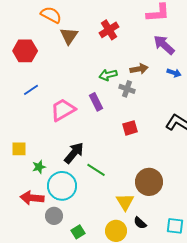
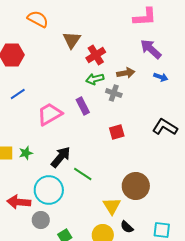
red cross: (109, 30) -> (96, 55), moved
brown triangle: (69, 36) -> (72, 40), moved
green star: (39, 167) -> (26, 153), moved

